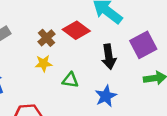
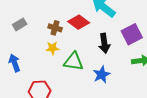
brown cross: (47, 38) -> (55, 28), turned -32
green triangle: (70, 80) -> (74, 62), size x1.5

